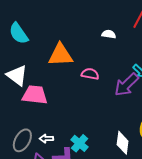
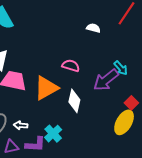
orange triangle: (60, 55) -> (46, 88), moved, turned -32
white diamond: (123, 143) -> (74, 101), moved

